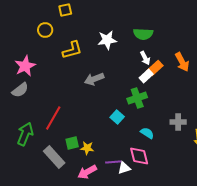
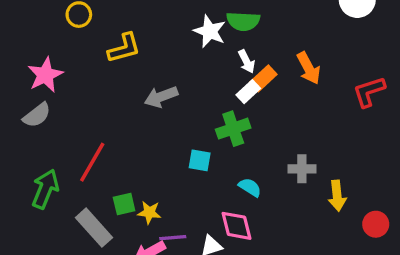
white star: (107, 40) -> (210, 31), moved, turned 30
cyan square: (117, 117) -> (200, 160), turned -32
purple line: (113, 162) -> (173, 238), moved

